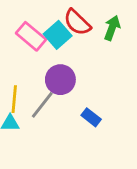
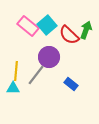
red semicircle: (77, 22) -> (69, 35), moved
green arrow: (112, 28) -> (86, 30), moved

